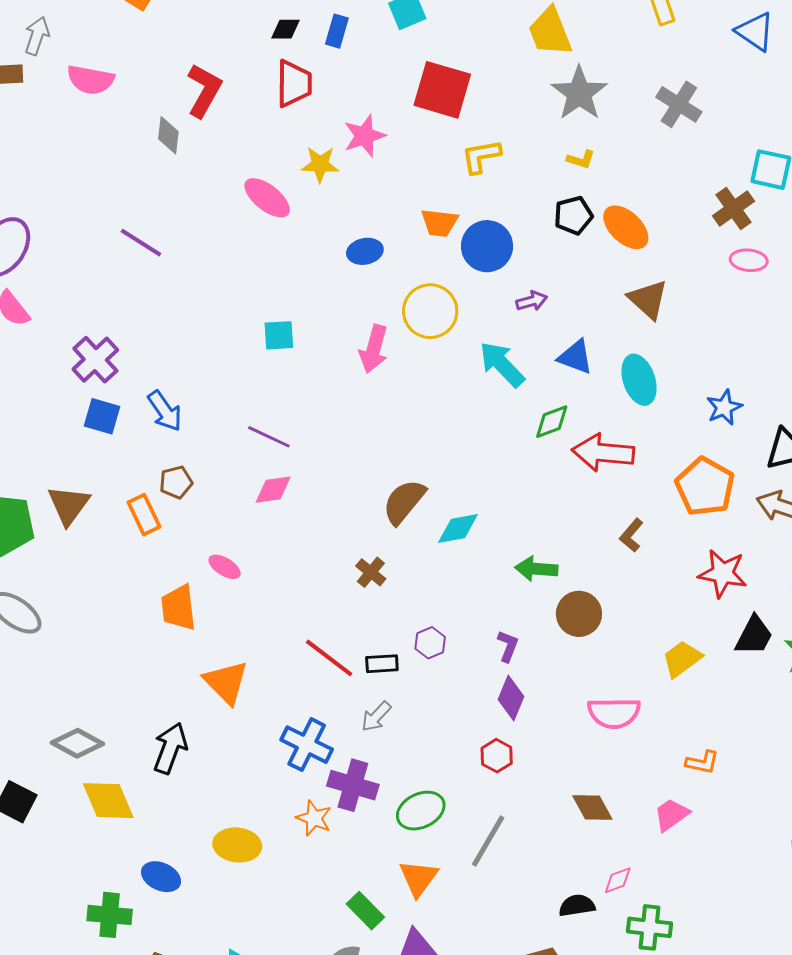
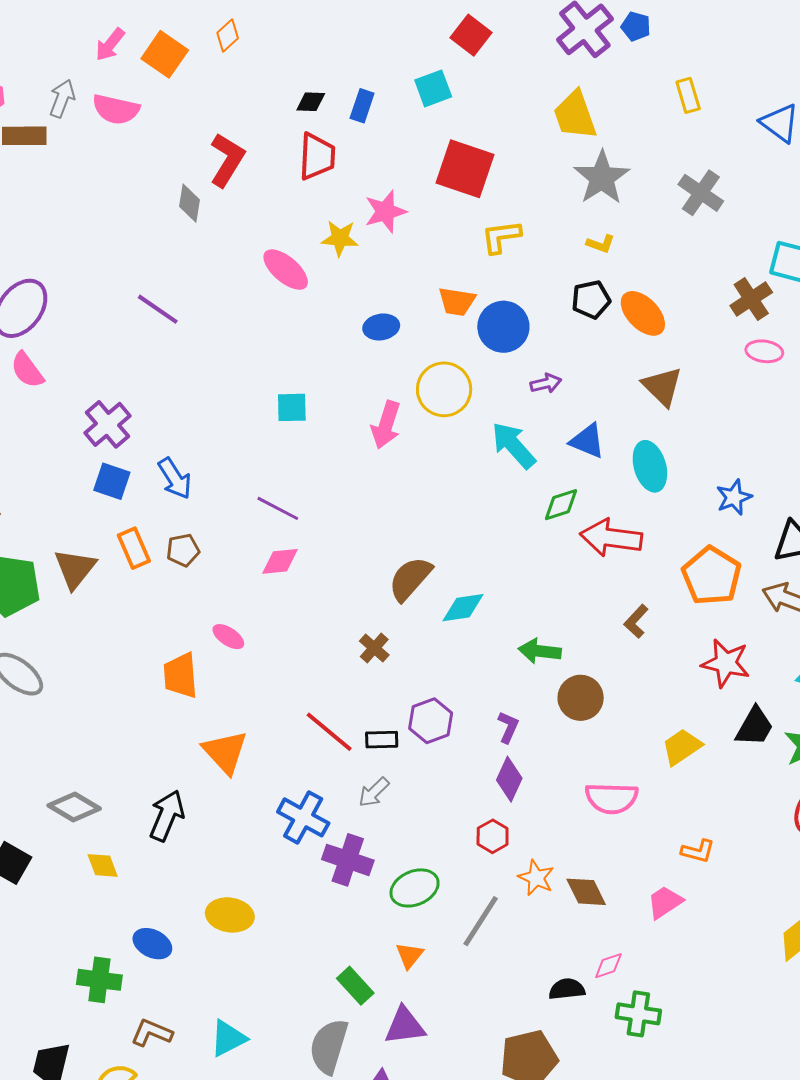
pink semicircle: (91, 80) -> (116, 109), moved
orange rectangle: (144, 515) -> (134, 548), moved
purple hexagon: (430, 643) -> (431, 721), size x1.4
yellow diamond: (108, 801) -> (103, 865), size x0.6
orange star: (314, 818) -> (536, 878), moved
orange triangle: (418, 878) -> (410, 955), size x0.7

